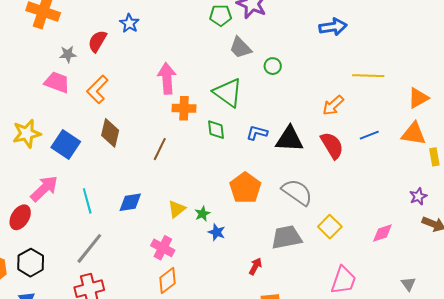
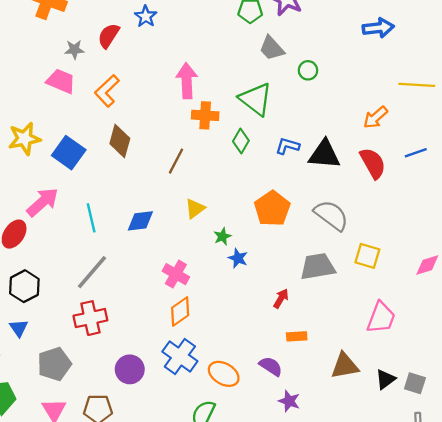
green diamond: (216, 130) -> (241, 141), turned 35
yellow triangle: (177, 209) -> (195, 209), moved
yellow square: (330, 227) -> (367, 256), turned -30

